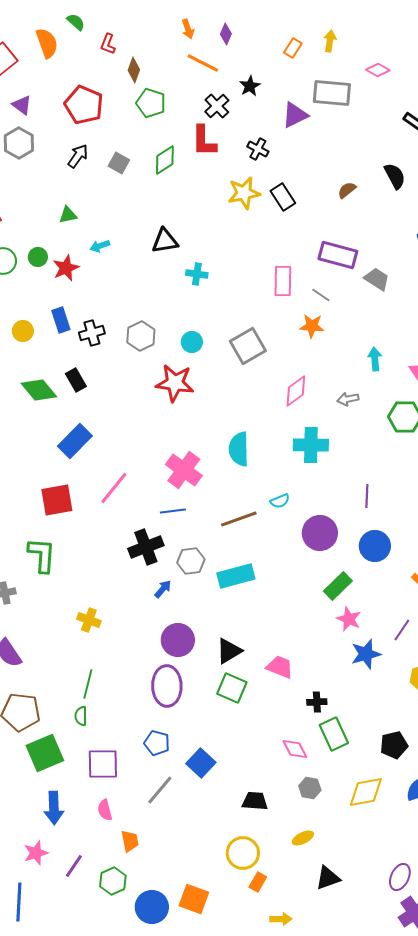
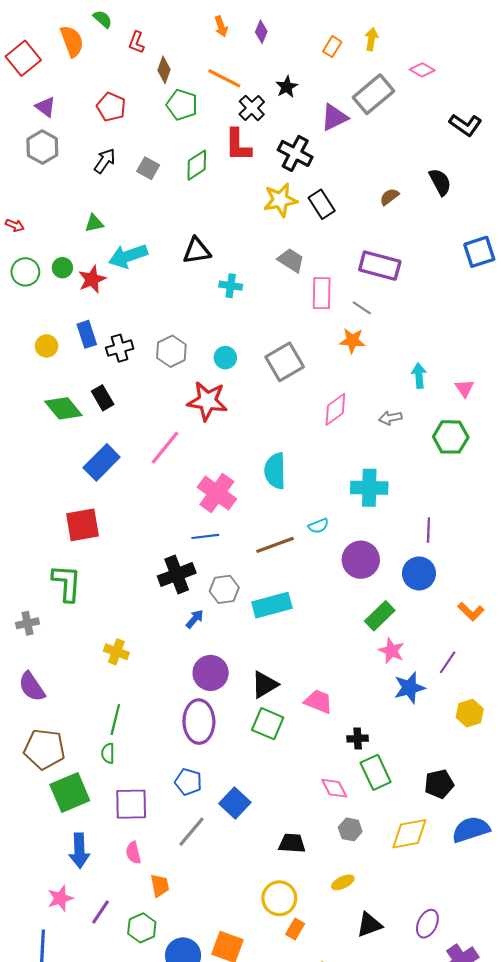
orange line: (203, 63) -> (224, 78), moved
gray rectangle: (332, 93) -> (373, 94), turned -45
red pentagon: (84, 105) -> (111, 107), size x0.7
black cross: (258, 149) -> (295, 153), size x1.5
cyan arrow: (100, 246) -> (128, 256), size x1.8
gray trapezoid: (377, 279) -> (291, 260), moved
cyan cross: (311, 445) -> (369, 488), moved
pink line: (114, 488) -> (165, 448), moved
purple line: (367, 496) -> (428, 530), moved
purple ellipse: (400, 877) -> (427, 924), moved

